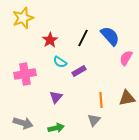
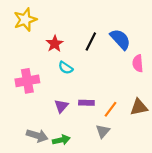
pink semicircle: (126, 58) -> (138, 63), turned -35
purple rectangle: (79, 71) -> (86, 103), moved, turned 32
orange line: (101, 100) -> (110, 109), turned 42
gray arrow: (23, 123) -> (37, 136), moved

